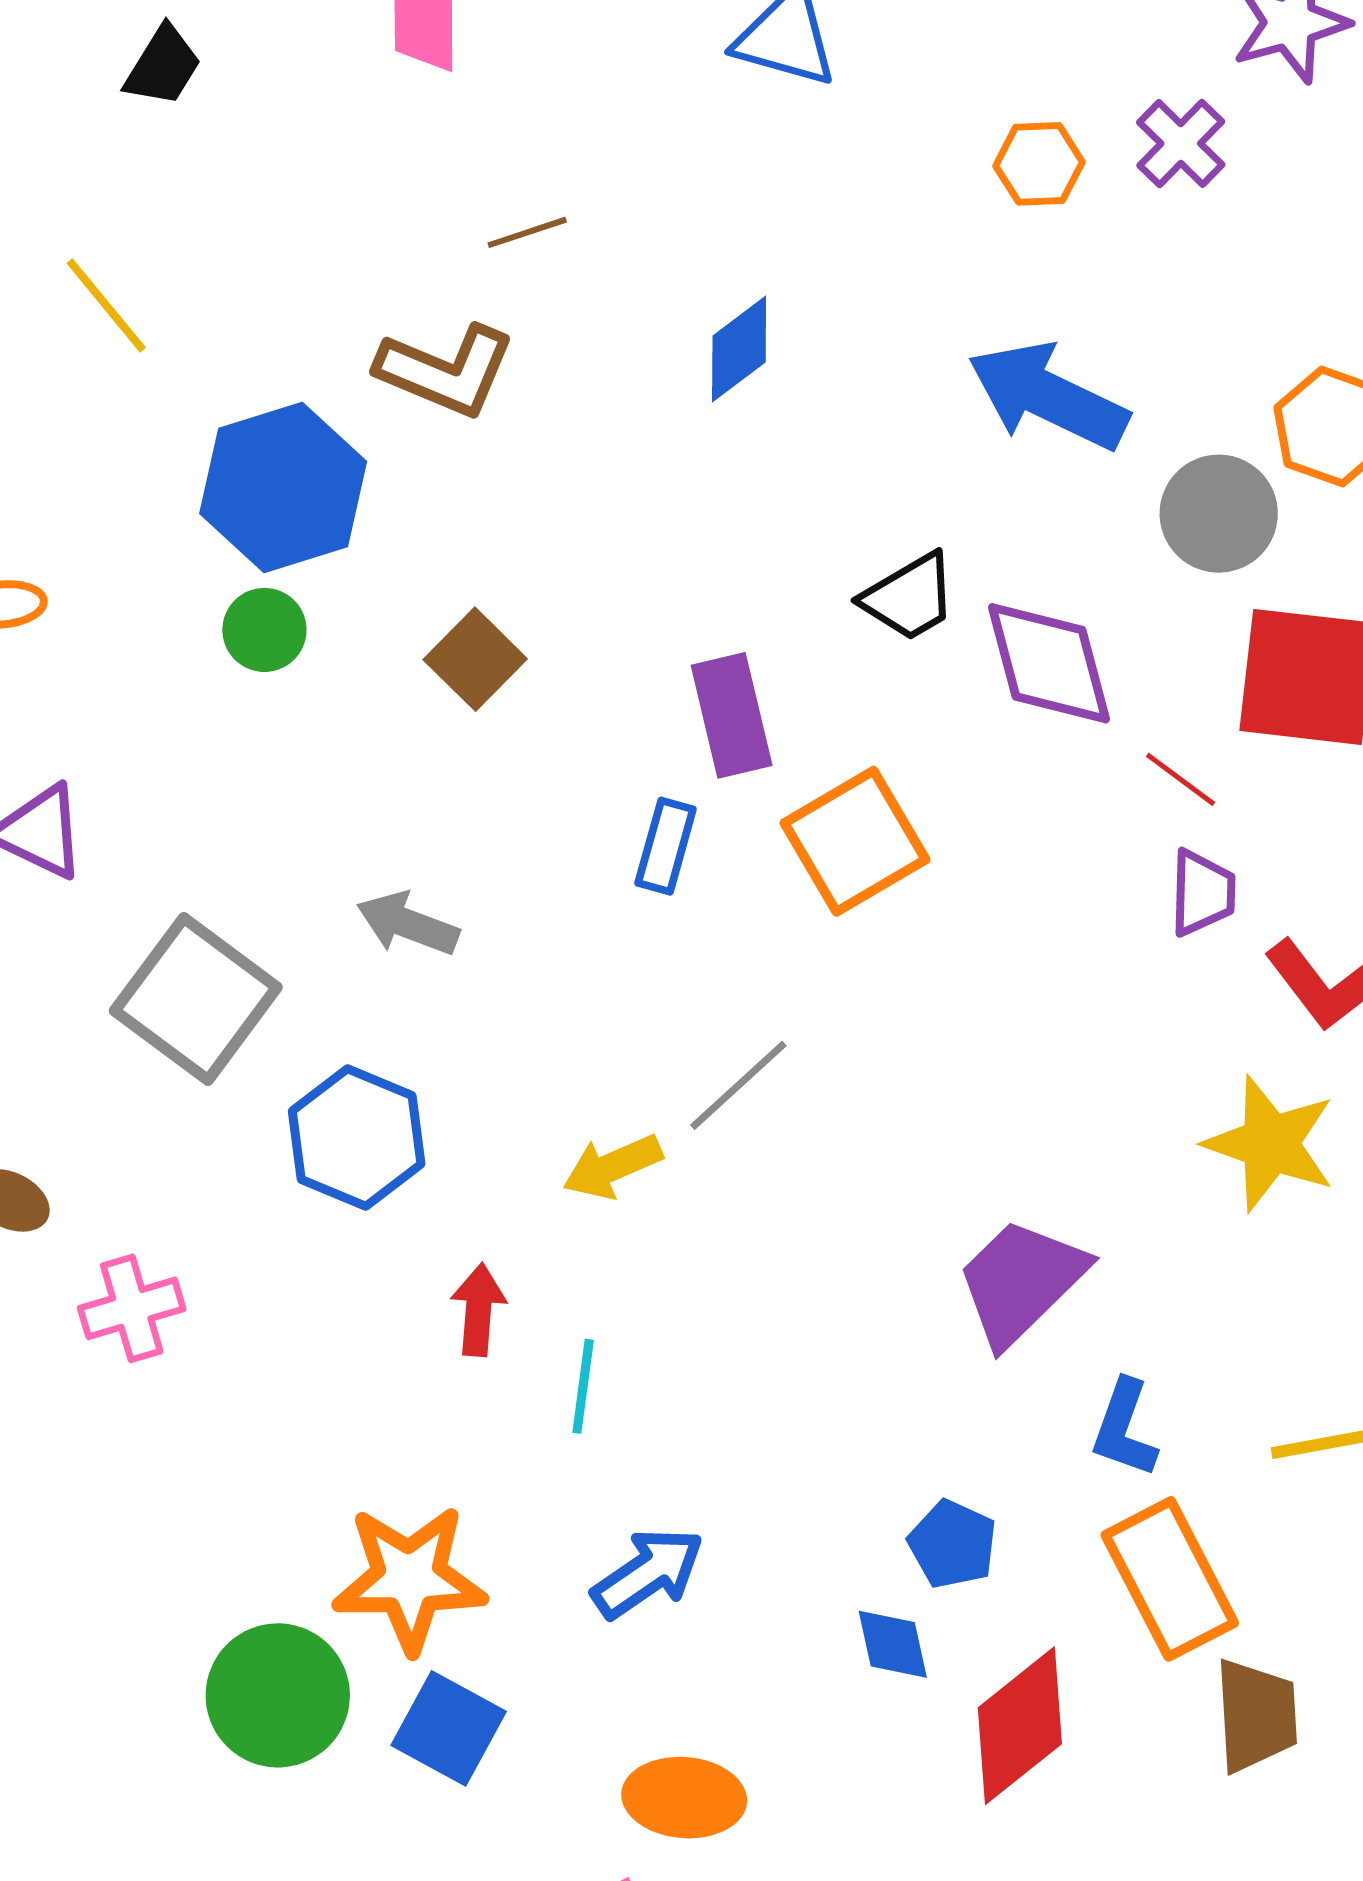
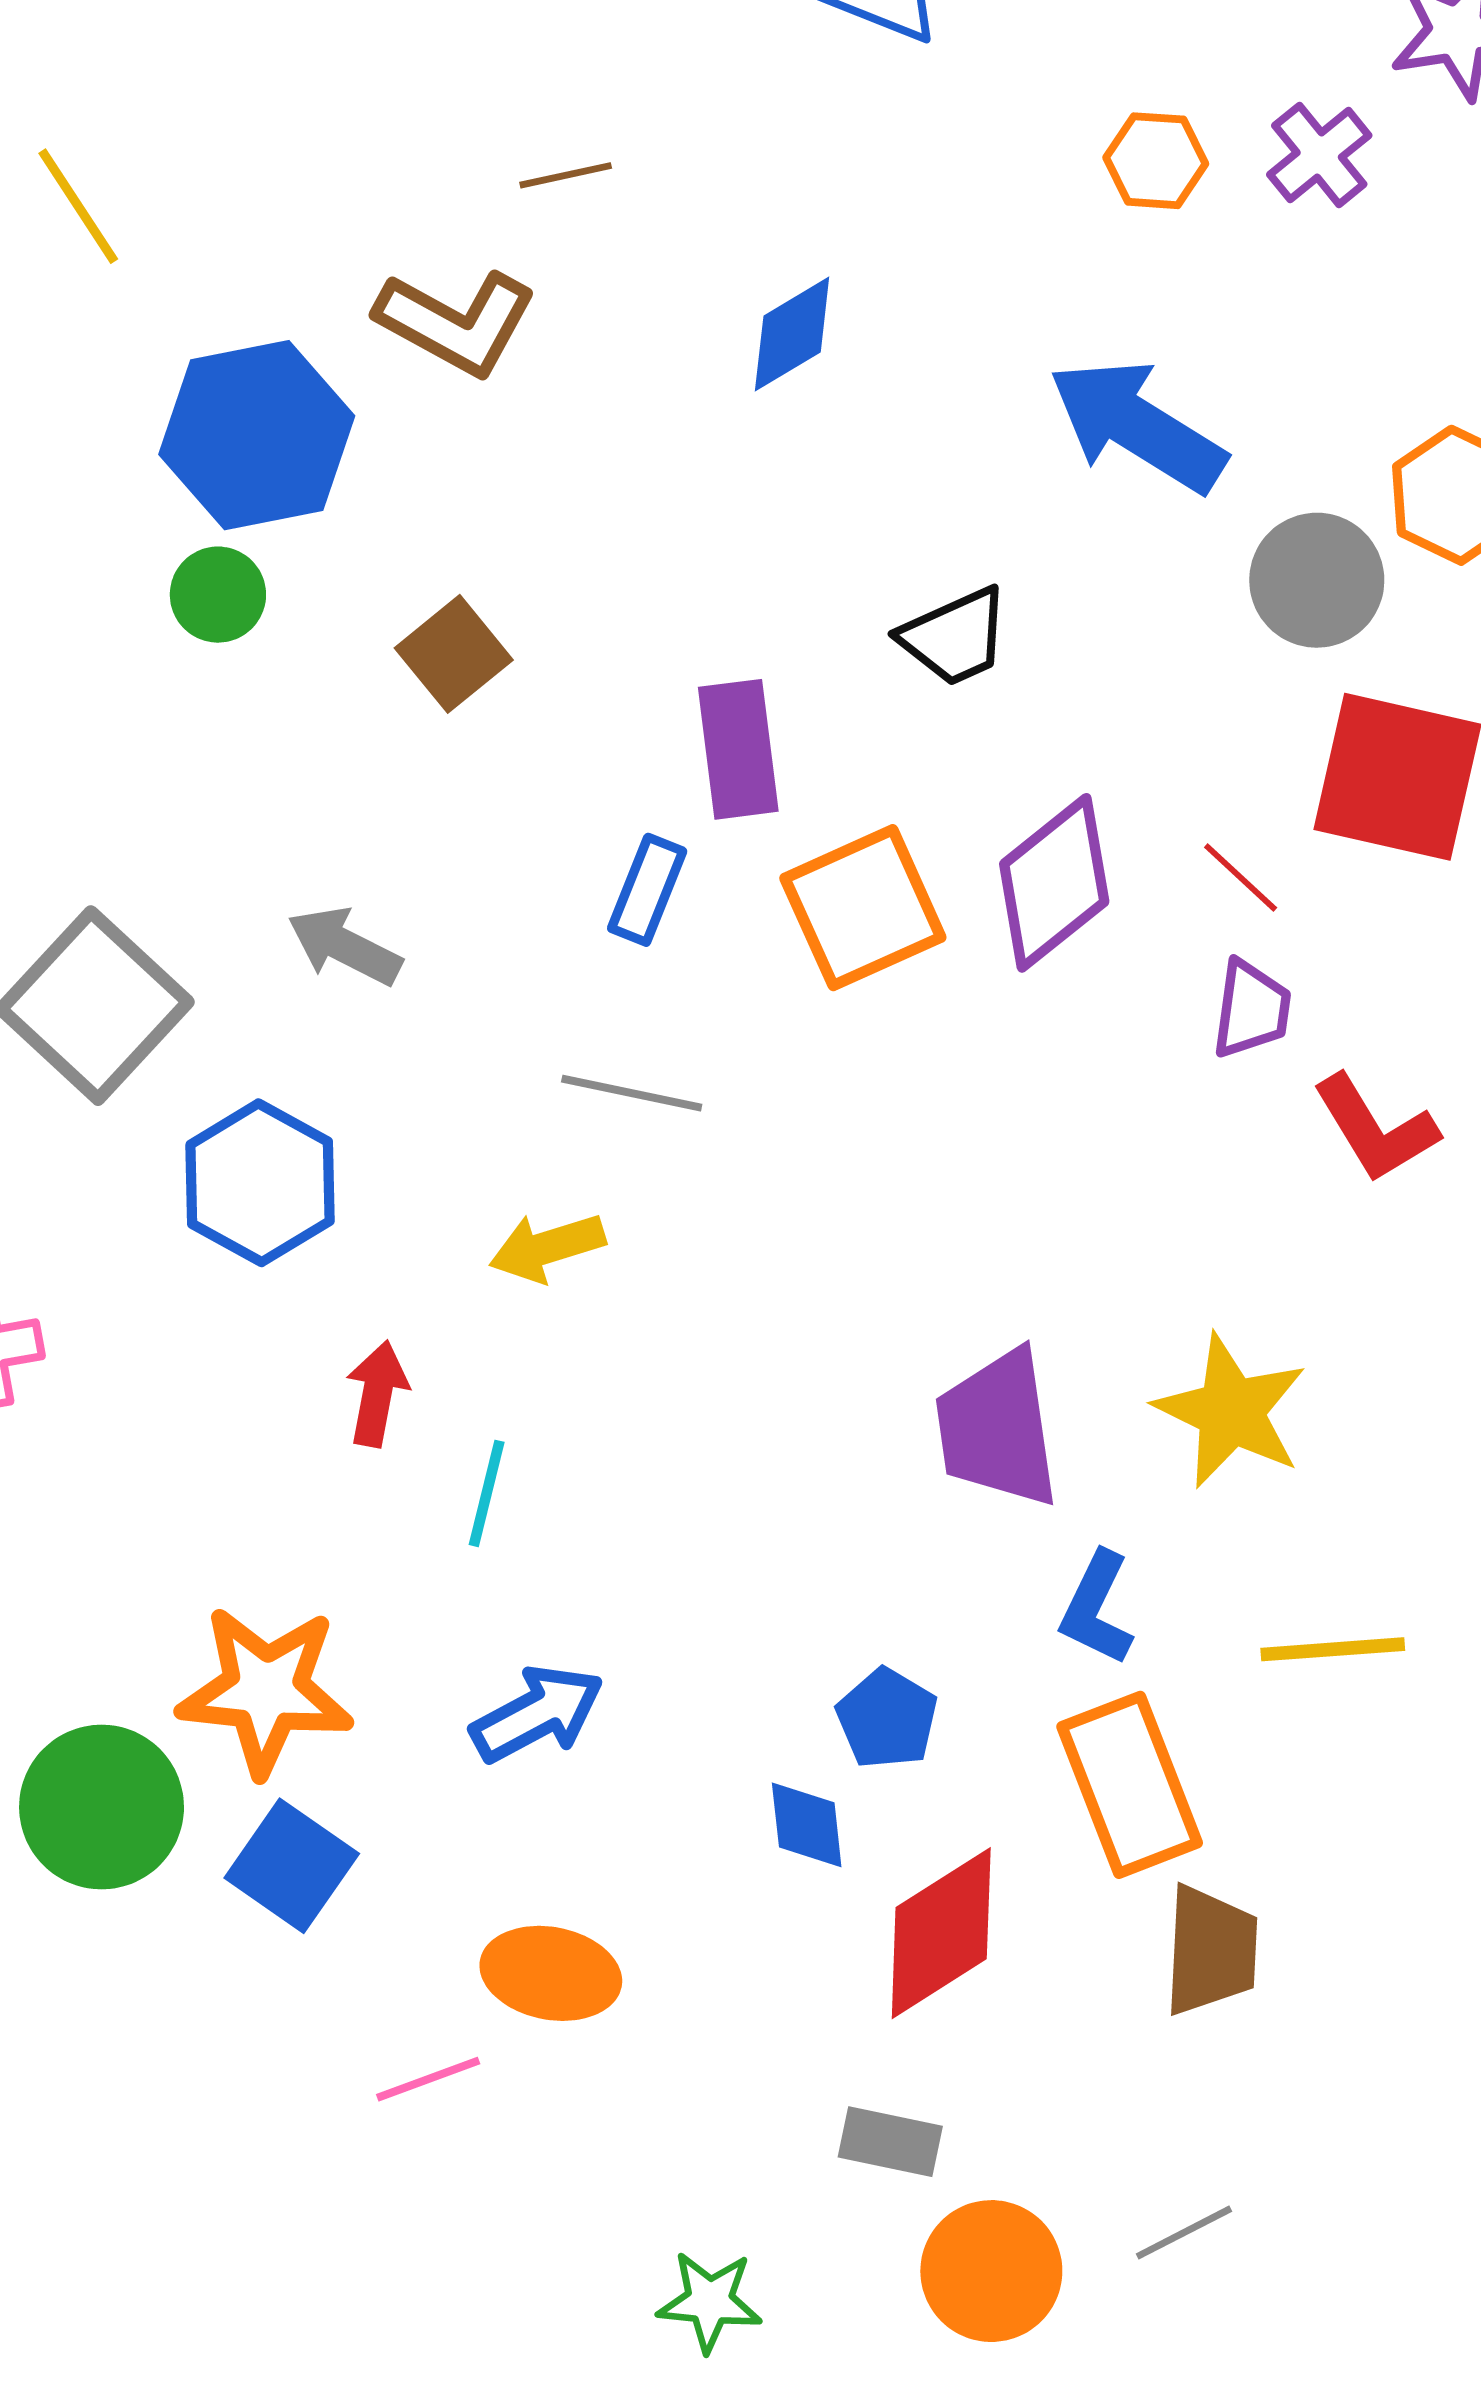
purple diamond: (1049, 663) -> (1054, 883), moved, turned 60
gray line: (738, 1085) -> (632, 1093), moved, turned 48
yellow star: (1270, 1144) -> (1231, 1411), moved
purple trapezoid: (1021, 1282) -> (997, 1429), turned -60

